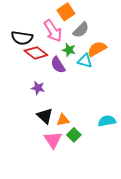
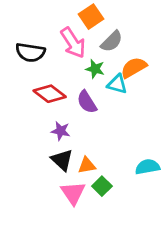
red diamond: (36, 53) -> (50, 94), moved
purple semicircle: (58, 65) -> (87, 102), moved
purple star: (38, 88) -> (61, 131), moved

